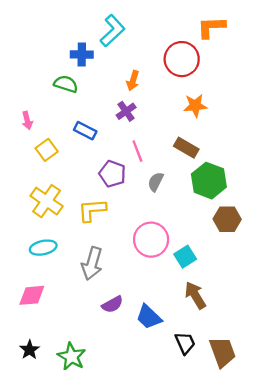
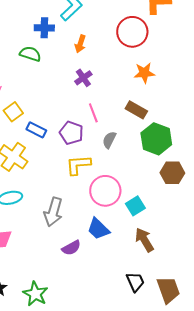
orange arrow: (133, 81) -> (80, 44), moved
blue rectangle: (85, 131) -> (36, 130), moved
yellow L-shape: (92, 210) -> (78, 165), moved
blue trapezoid: (149, 317) -> (98, 229), moved

